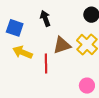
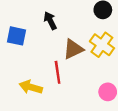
yellow arrow: (22, 52) -> (31, 87), moved

